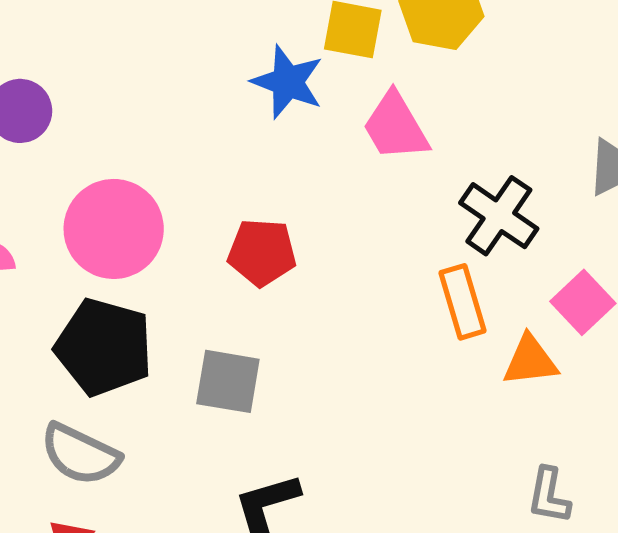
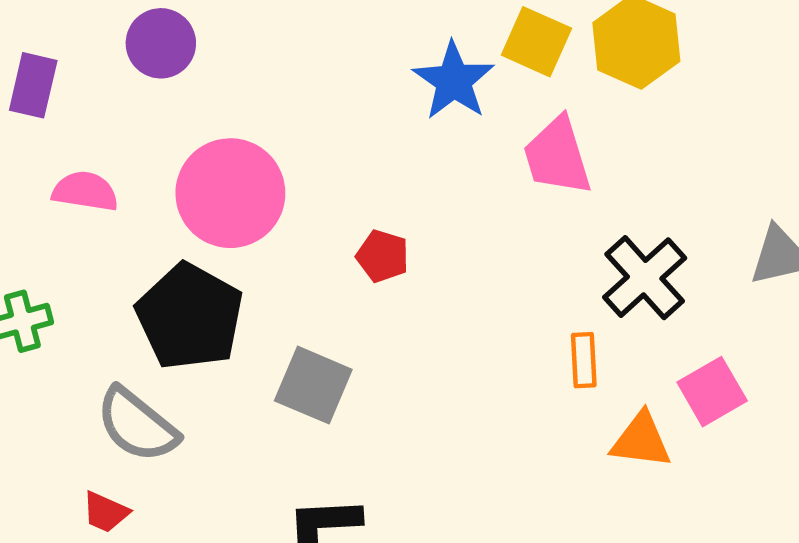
red pentagon: (262, 252) -> (383, 256), size x0.7
orange rectangle: (462, 302) -> (584, 360), size x0.7

